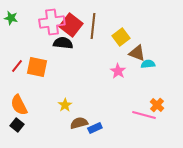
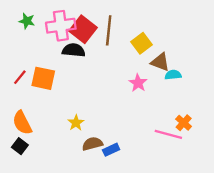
green star: (11, 18) -> (27, 21), moved

